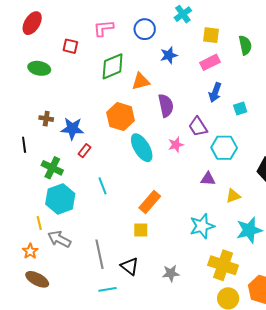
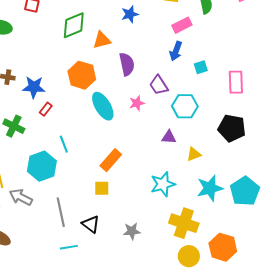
pink rectangle: (210, 62) -> (182, 25), moved
cyan hexagon: (60, 199) -> (42, 166), moved

